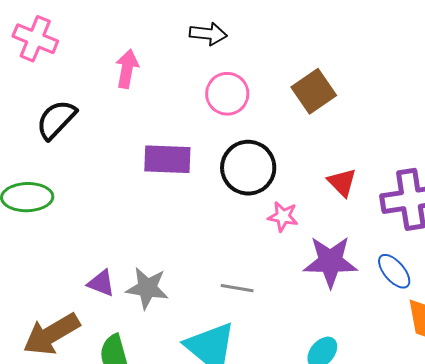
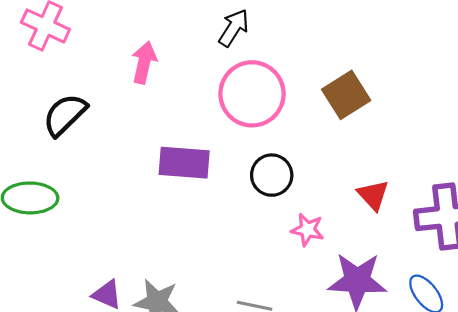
black arrow: (208, 34) -> (234, 28), turned -66
pink circle: (227, 94) -> (252, 94), size x1.4
black circle: (248, 168) -> (272, 175), size x0.7

